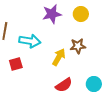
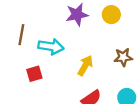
brown star: (78, 46) -> (123, 57), moved

